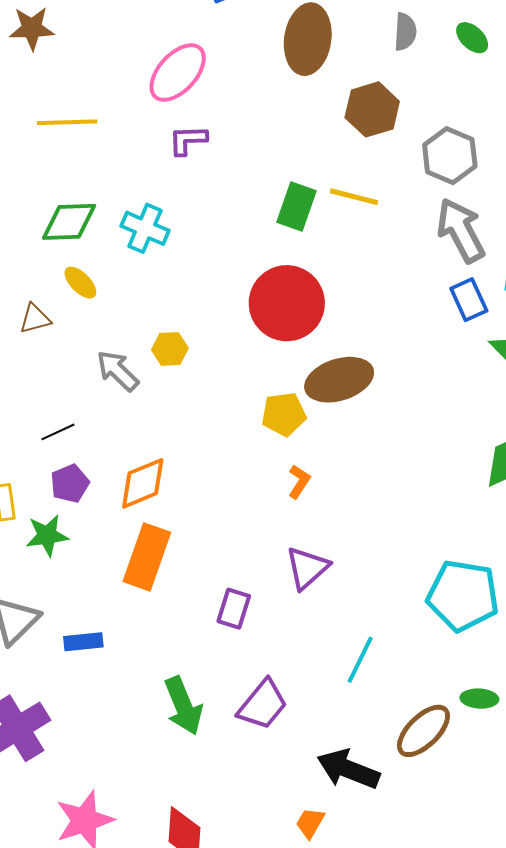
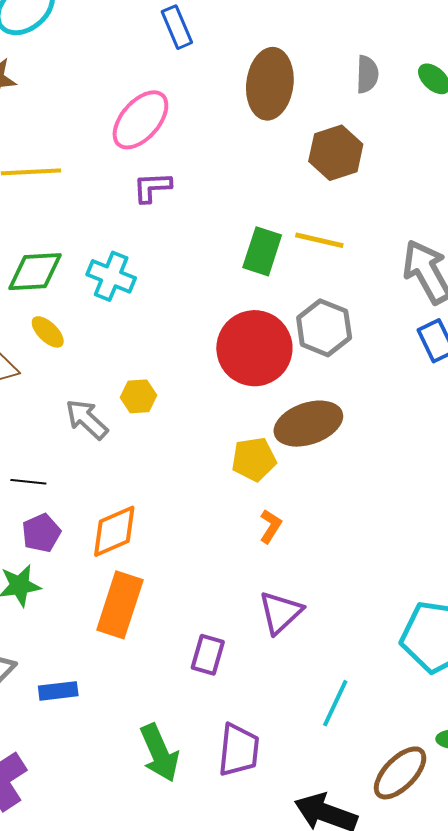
gray hexagon: (450, 156) -> (324, 328), moved
black line: (58, 432) -> (28, 482), turned 32
purple trapezoid: (263, 705) -> (239, 750), turned -32

